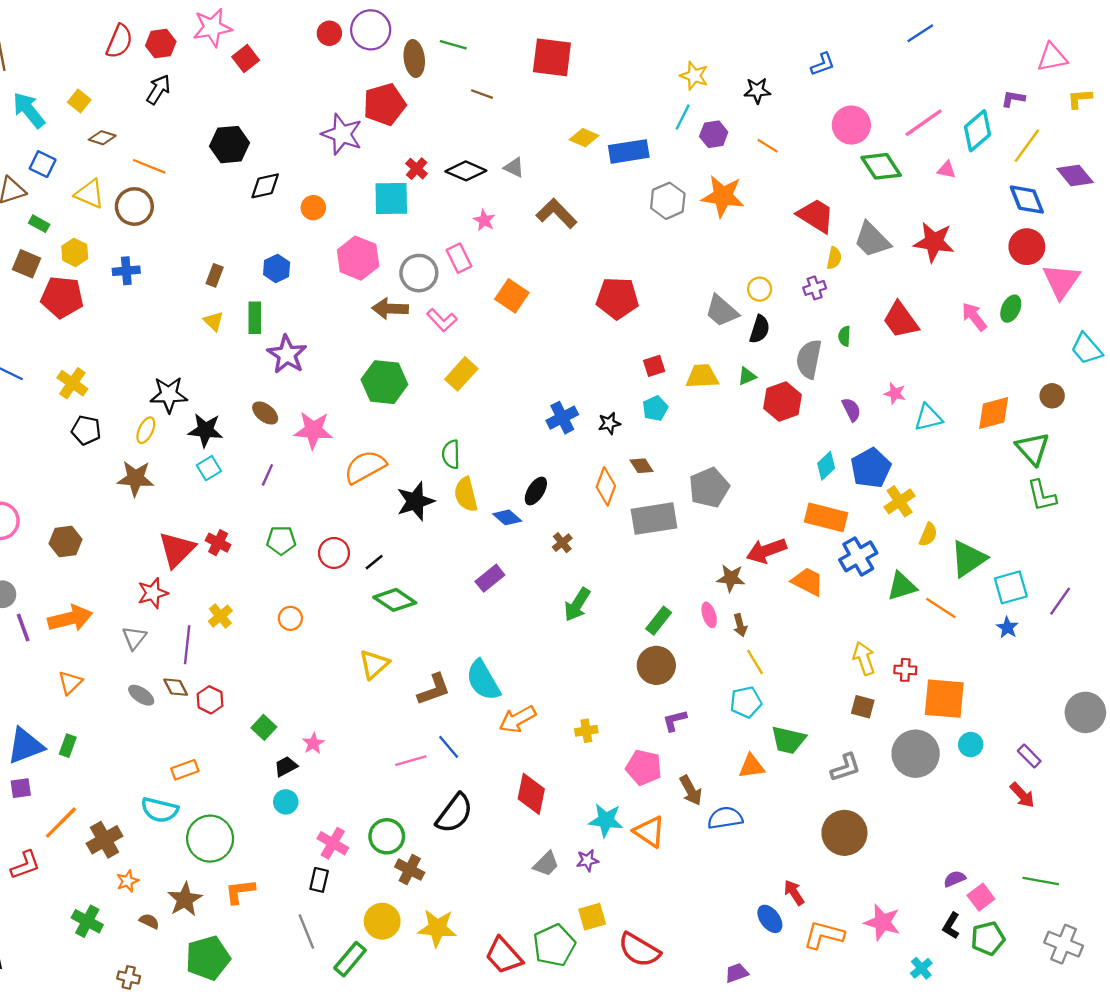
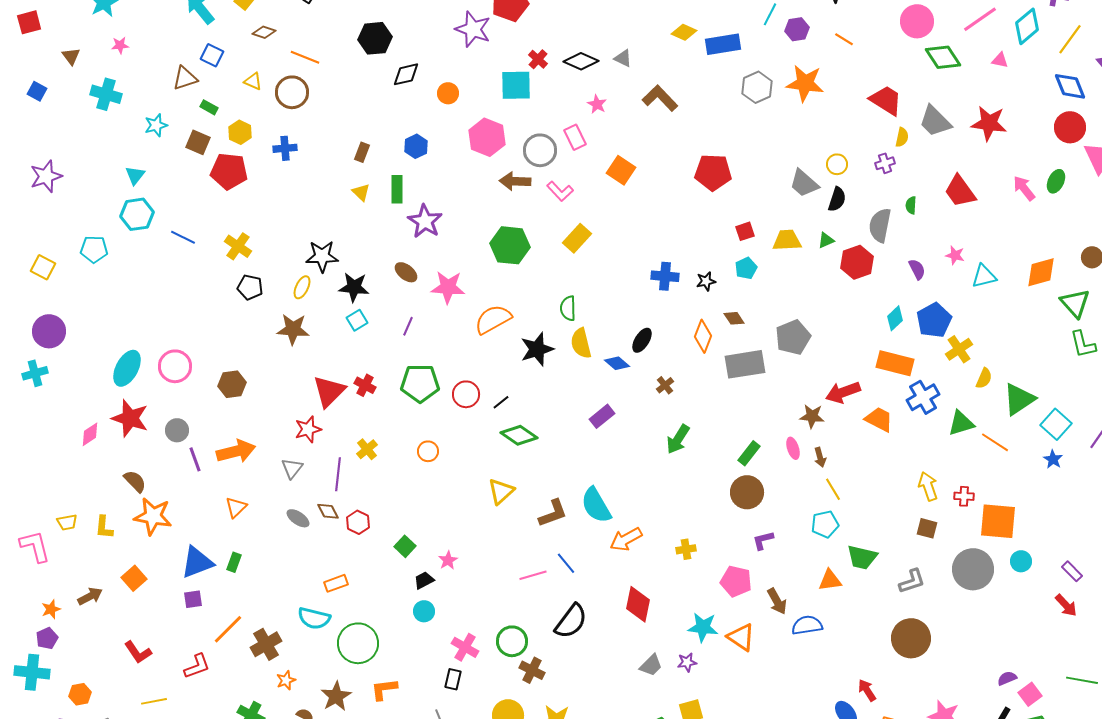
yellow triangle: (90, 194) -> (253, 81), size x0.7
blue cross: (562, 418) -> (665, 276), turned 32
green pentagon: (281, 540) -> (420, 383), size x1.5
cyan square: (1011, 587) -> (1056, 424), turned -32

